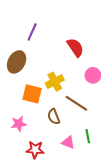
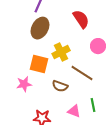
brown ellipse: (17, 62) -> (40, 28), moved
brown semicircle: (54, 117) -> (60, 86), turned -49
pink star: (19, 124) -> (24, 84), moved

